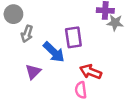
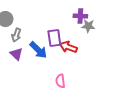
purple triangle: (33, 72) -> (16, 54), moved, turned -32
red arrow: (91, 72) -> (68, 47), moved

